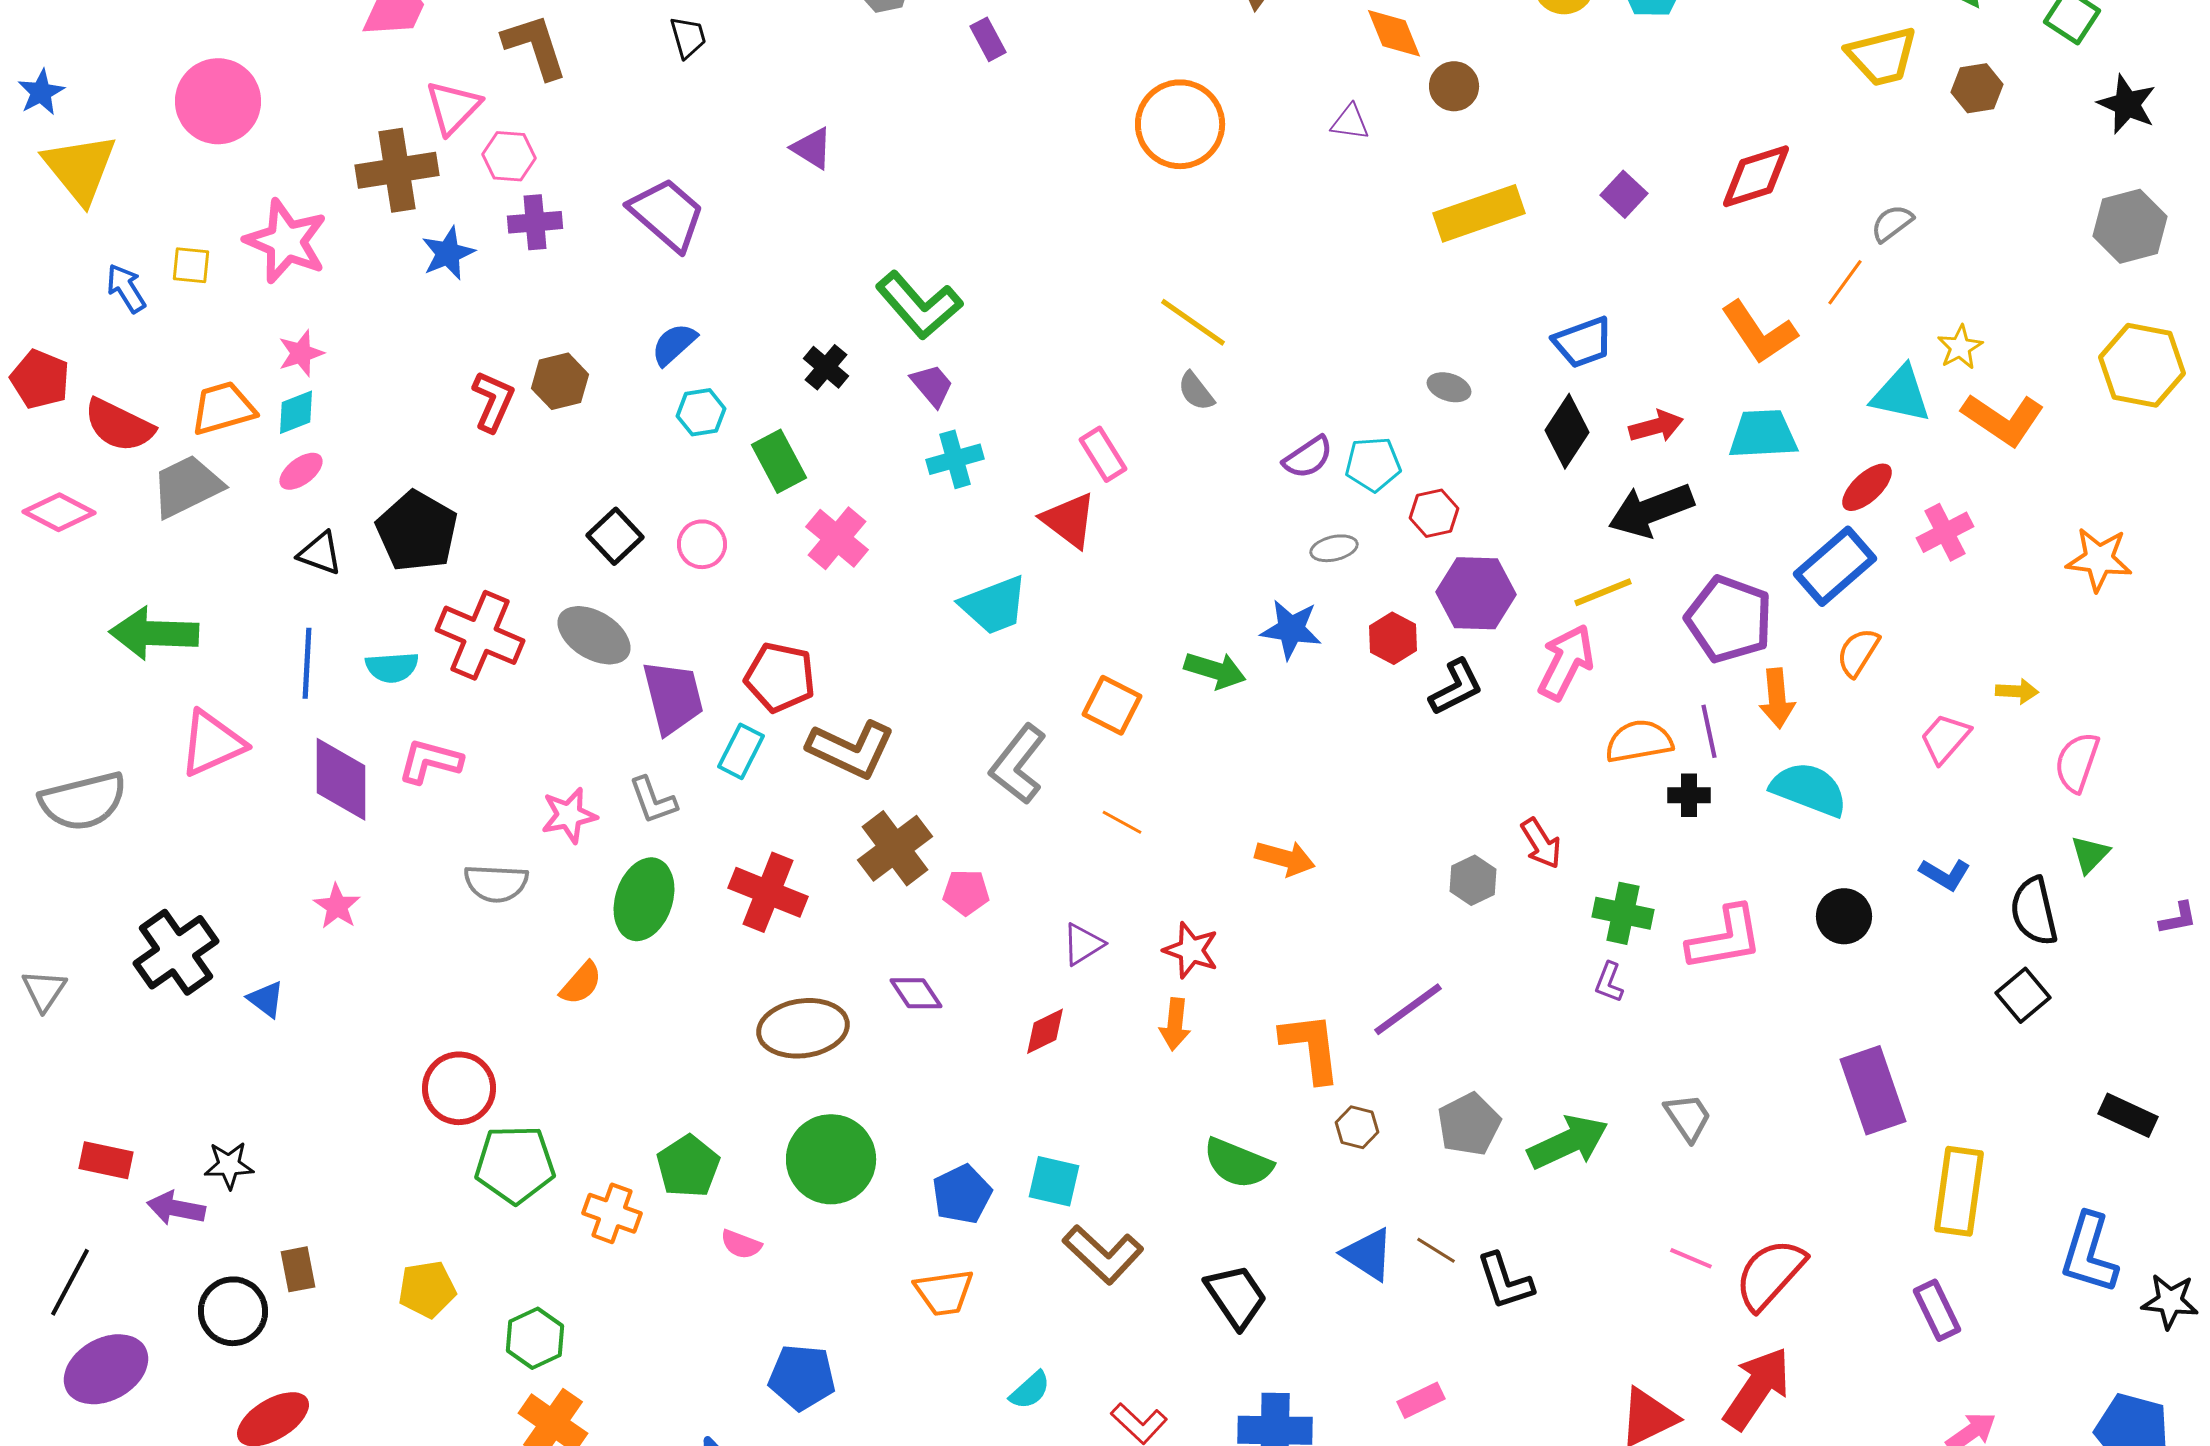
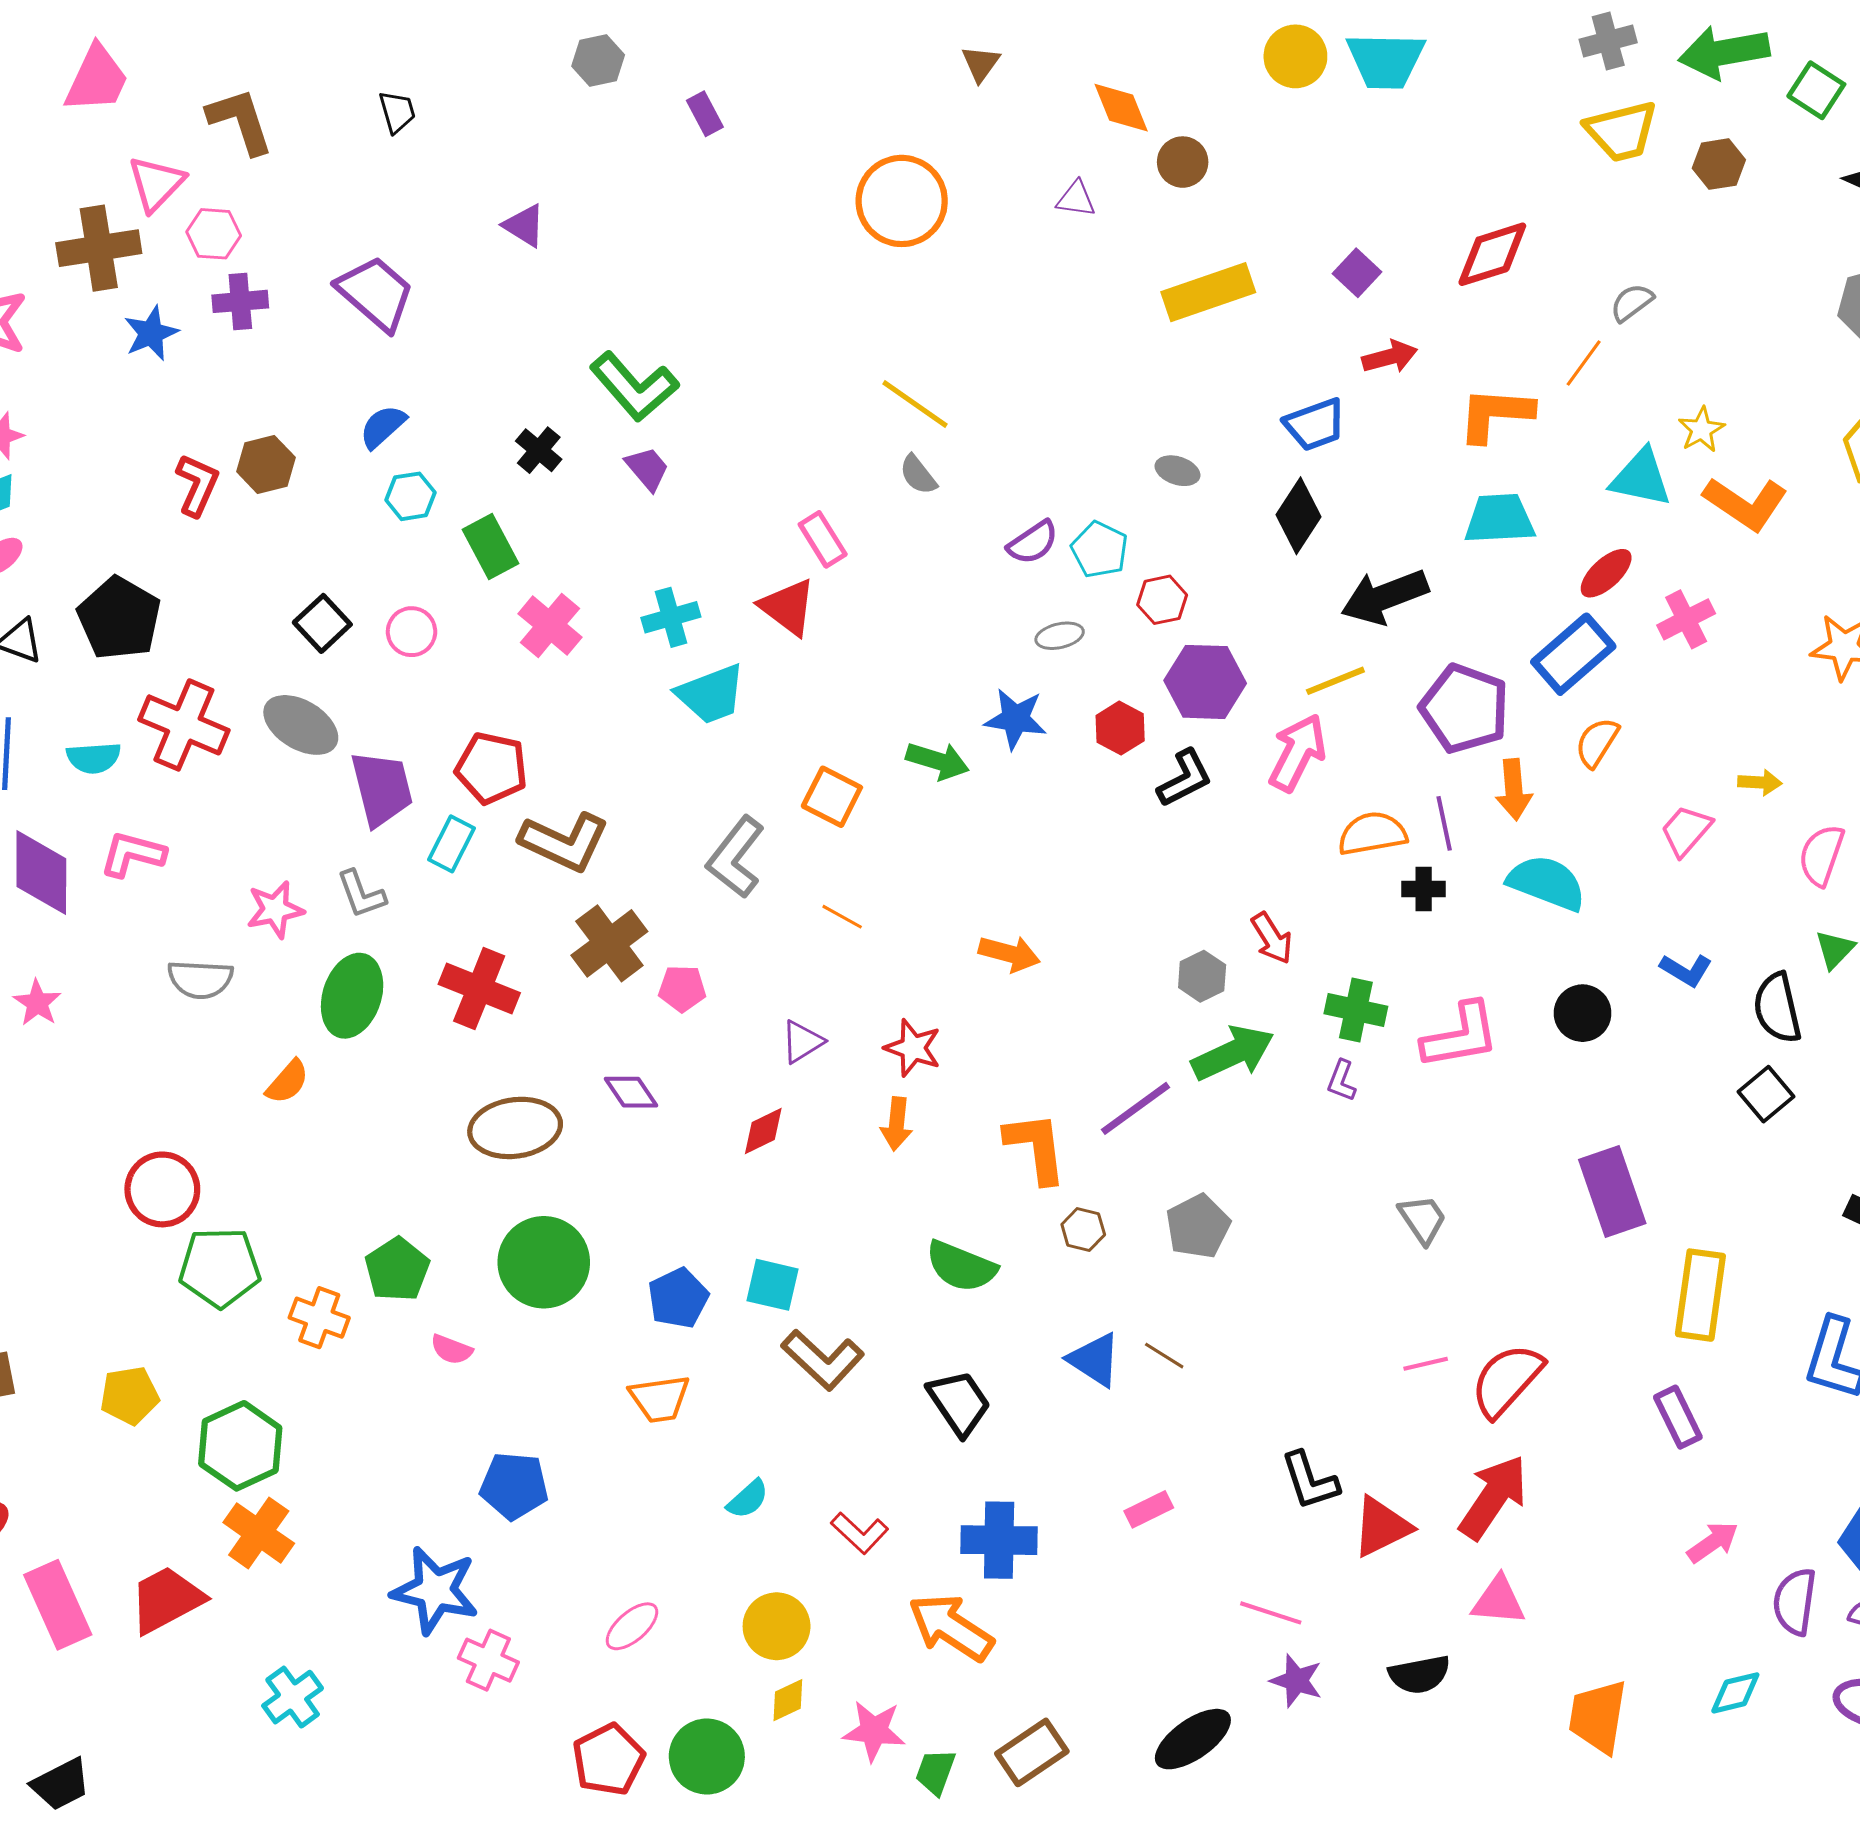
orange L-shape: (1759, 332) -> (1495, 414), turned 128
red arrow: (1656, 426) -> (1390, 357), moved
cyan cross: (955, 459) -> (671, 617), moved
cyan pentagon: (1373, 464) -> (1100, 550), turned 30
green arrow: (1568, 1142) -> (1233, 1053), moved
pink line: (1691, 1258) -> (1426, 1364), turned -36
black L-shape: (1505, 1281) -> (1310, 1481), moved
green hexagon: (535, 1338) -> (240, 1446), size x1.4

